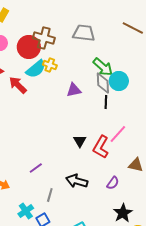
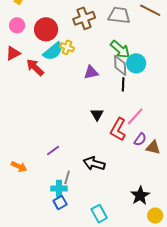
gray trapezoid: (84, 33) -> (119, 15), moved
brown cross: (44, 38) -> (84, 18), moved, turned -35
black triangle: (80, 141) -> (97, 114), moved
purple semicircle: (113, 183) -> (140, 139), moved
cyan cross: (26, 211) -> (59, 188), moved, turned 35

